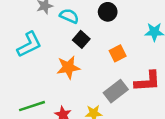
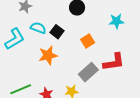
cyan semicircle: (69, 16) -> (38, 28), moved

